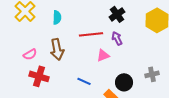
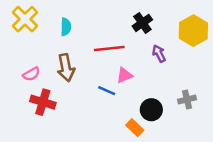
purple arrow: (117, 38) -> (159, 54), moved
blue line: (84, 81) -> (107, 91), moved

